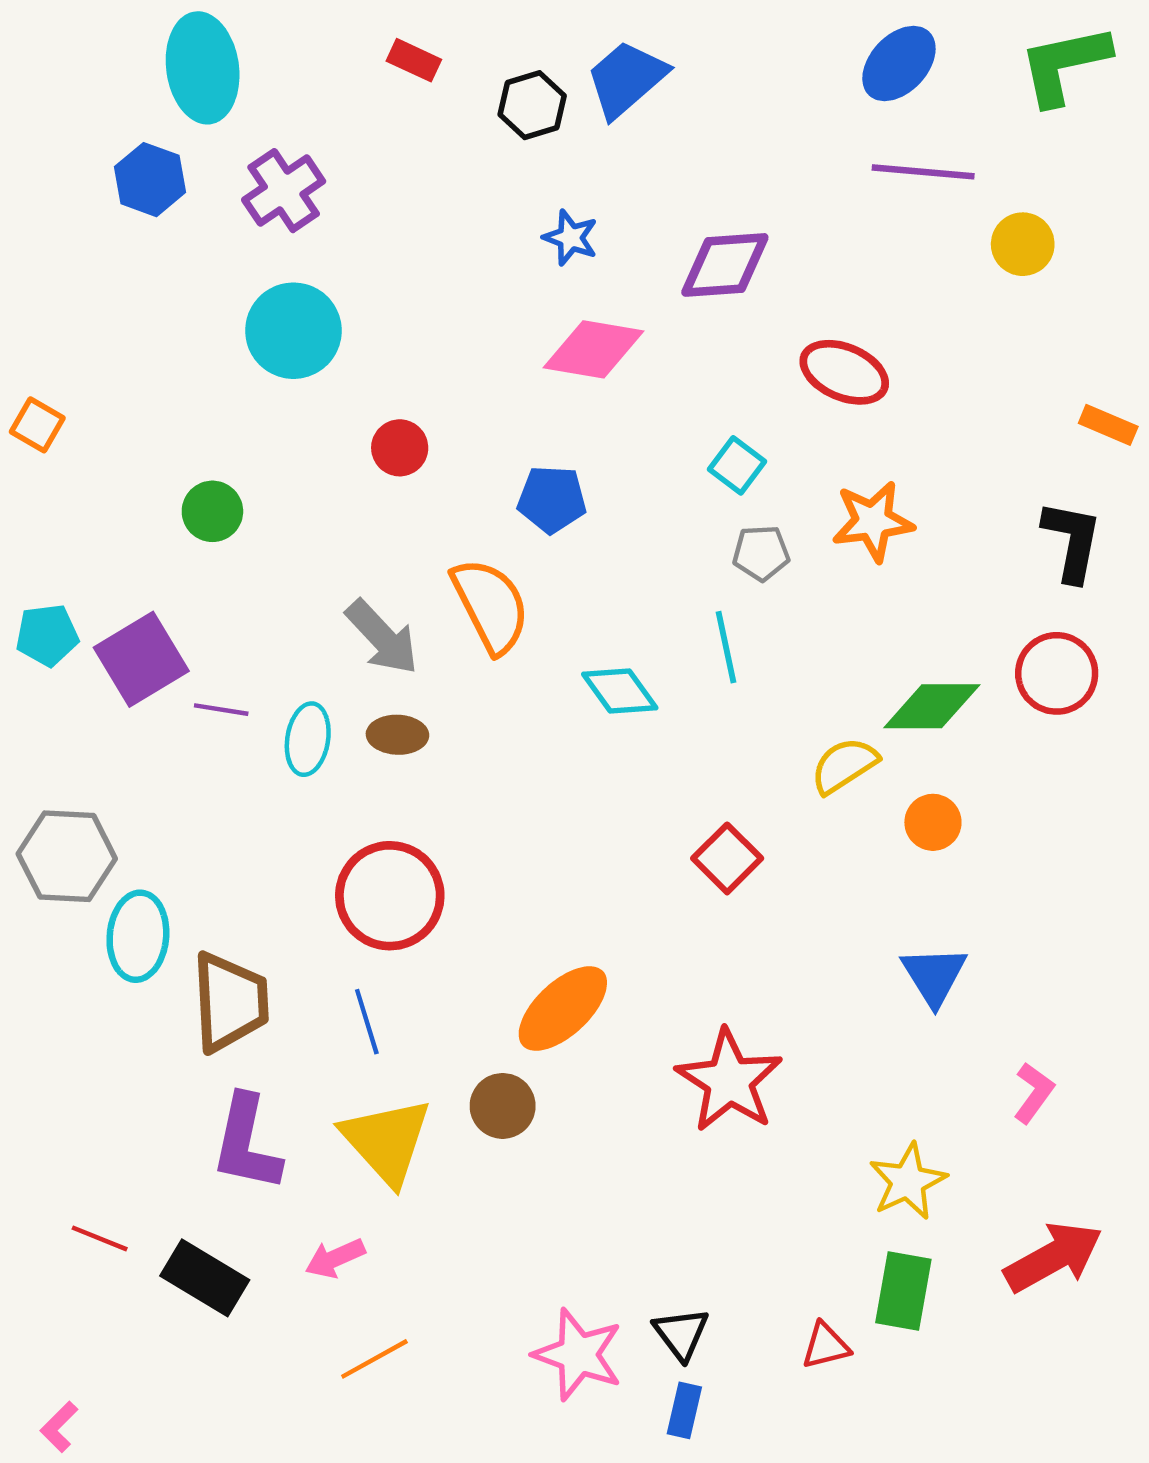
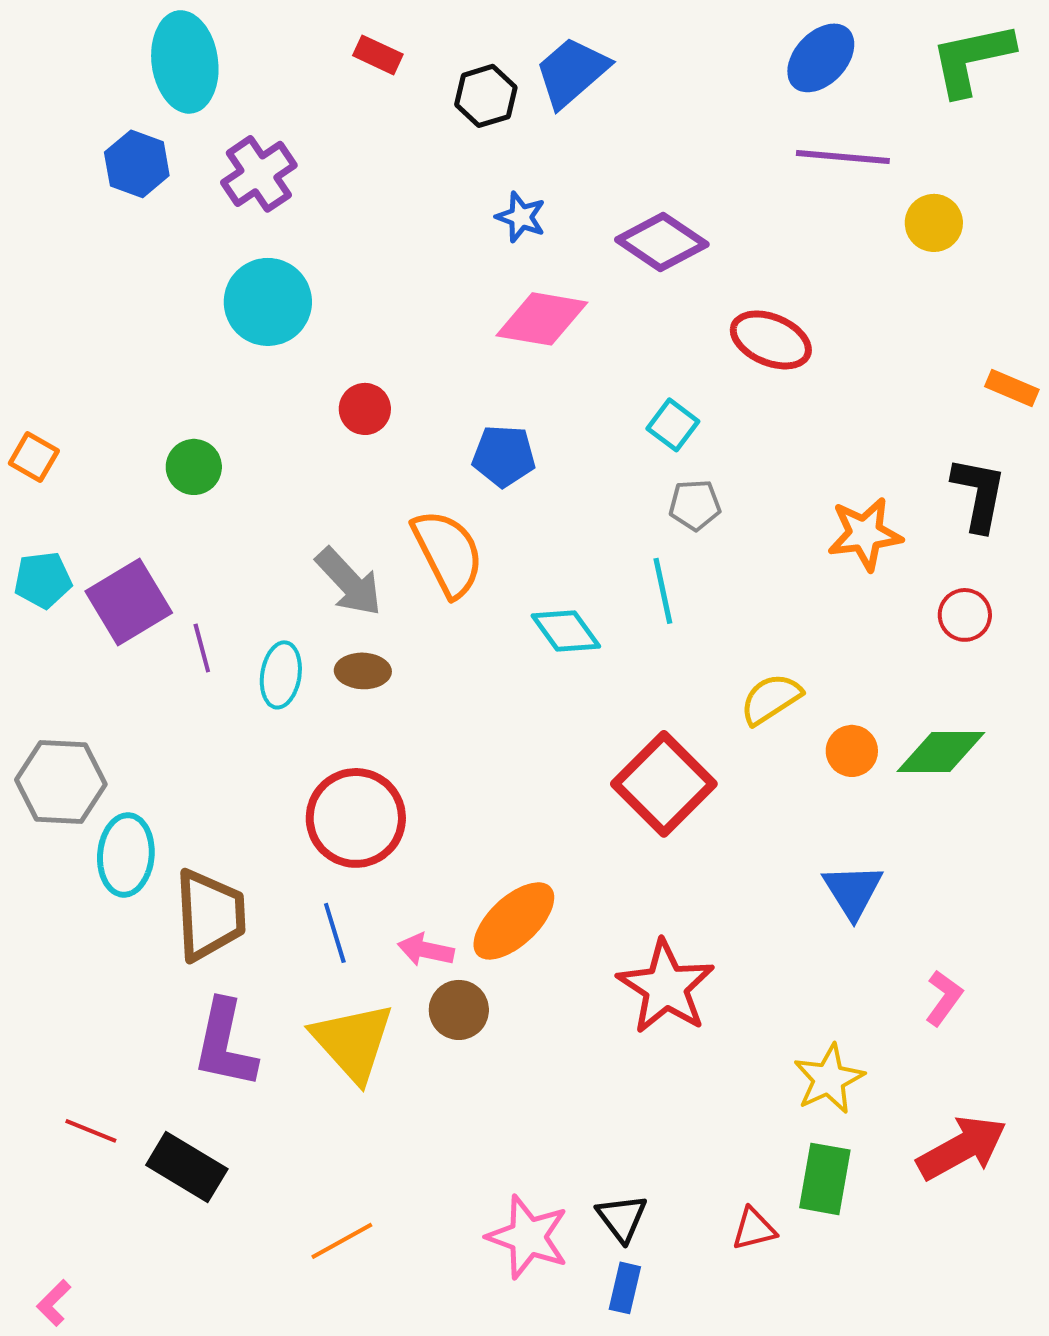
purple diamond: (725, 265) -> (662, 242), turned 38
orange square: (37, 425) -> (34, 457), moved
orange star: (873, 521) -> (865, 534), moved
red circle: (1057, 673) -> (965, 615), size x0.7
green diamond: (932, 706) -> (941, 752), moved
purple line: (221, 710) -> (202, 648), turned 66
red square: (727, 858) -> (664, 784), size x1.6
pink arrow: (335, 1258) -> (426, 950), moved, turned 36

